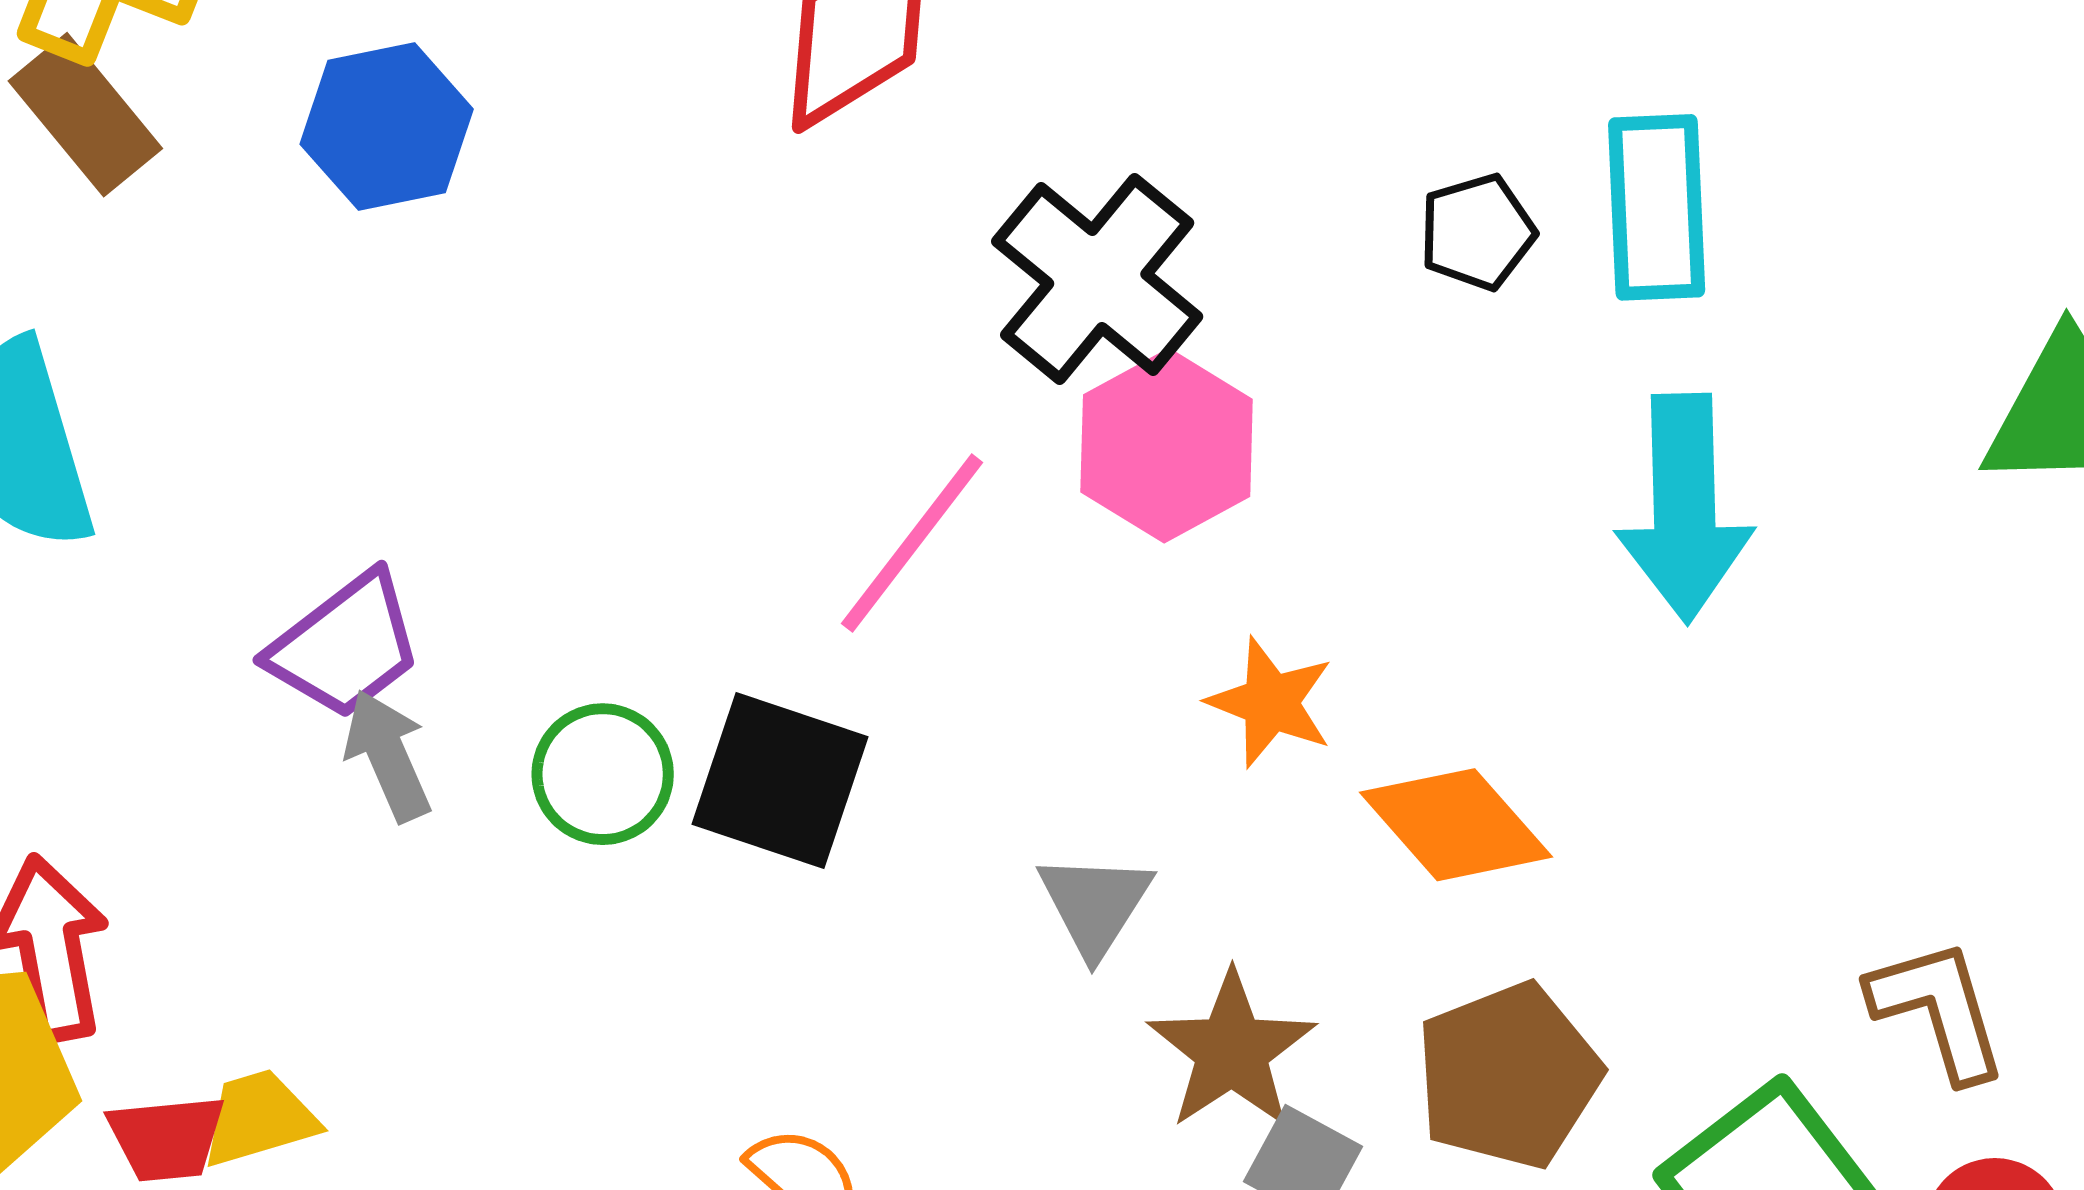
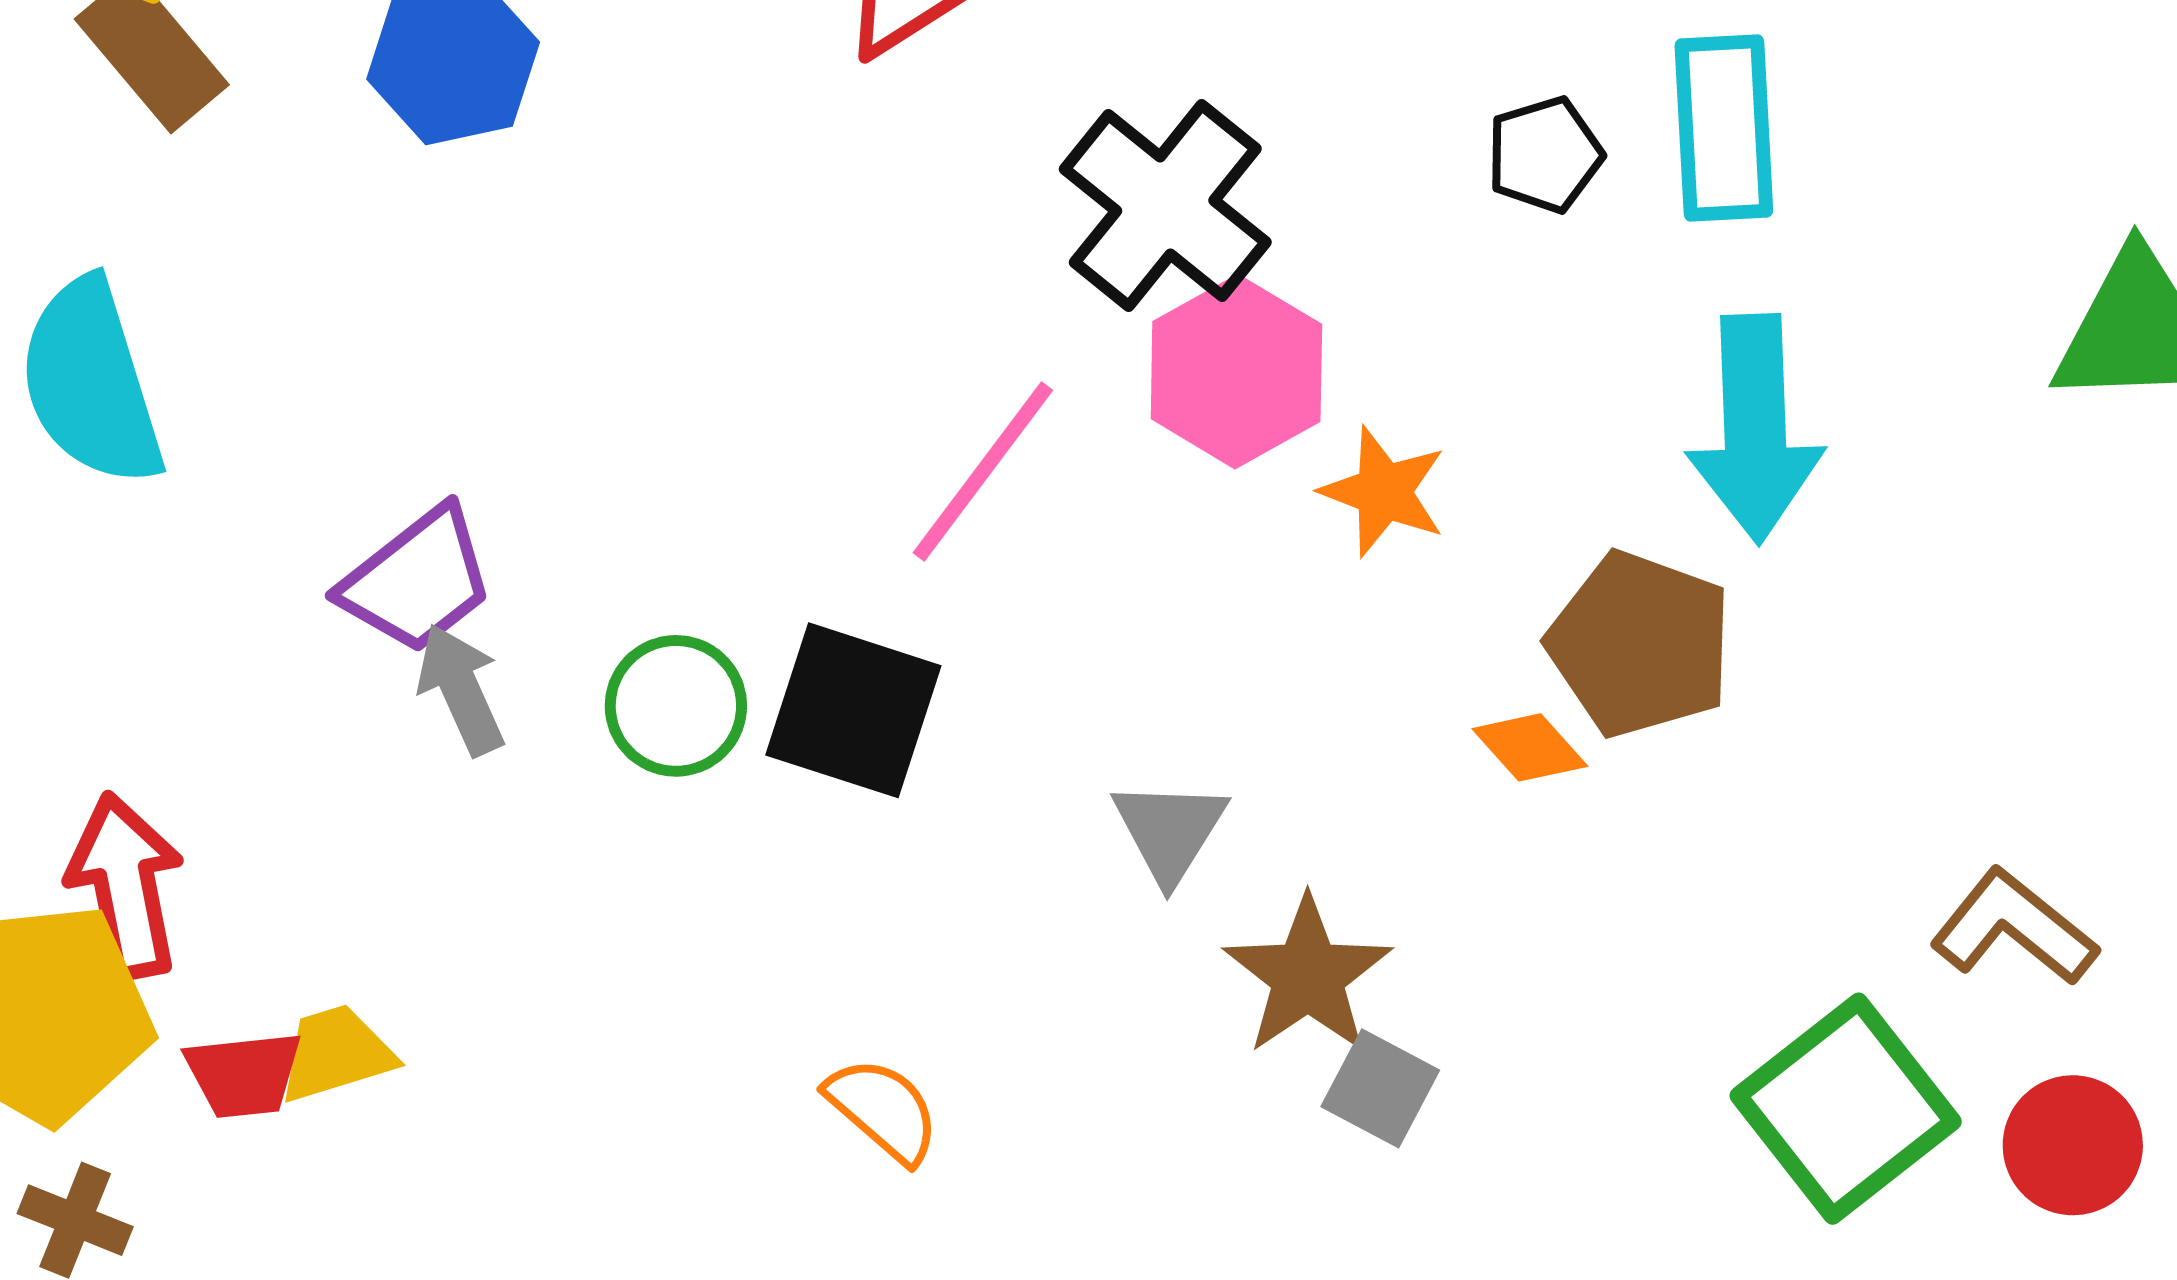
orange star: (1271, 702) -> (1384, 492), moved
orange diamond: (1456, 825) -> (1530, 747), size x0.6
brown L-shape: (1938, 1010) -> (2014, 927), turned -34
brown pentagon: (1508, 1076) -> (1640, 644), moved, turned -30

